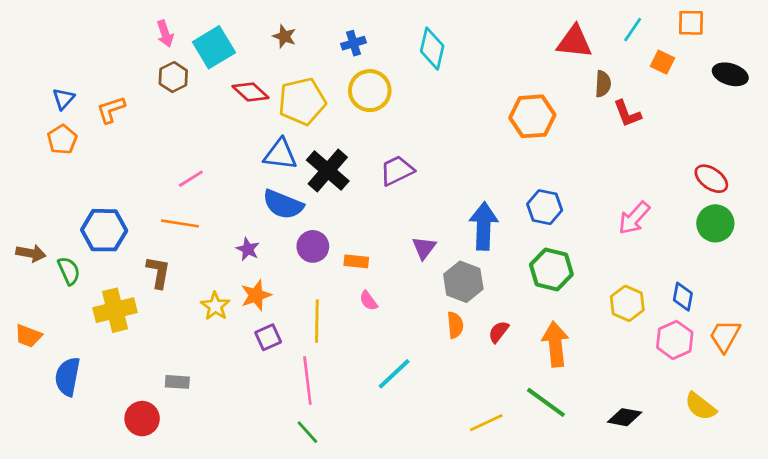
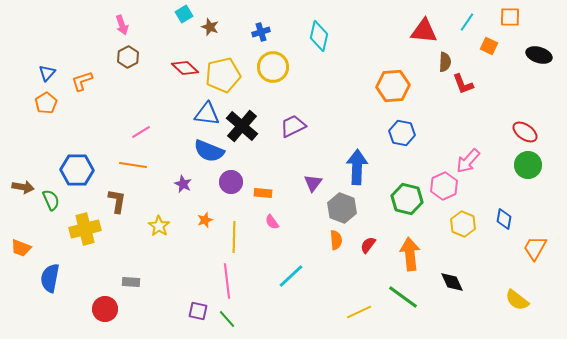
cyan square: (214, 47) -> (184, 14), moved, size x0.6
blue hexagon: (545, 207) -> (402, 133), moved
orange star: (256, 295) -> (205, 220), moved, size x0.7
purple square: (268, 337) -> (198, 311), moved, turned 36
pink hexagon: (675, 340) -> (444, 186), moved
black diamond: (625, 417) -> (452, 282), moved, turned 55

